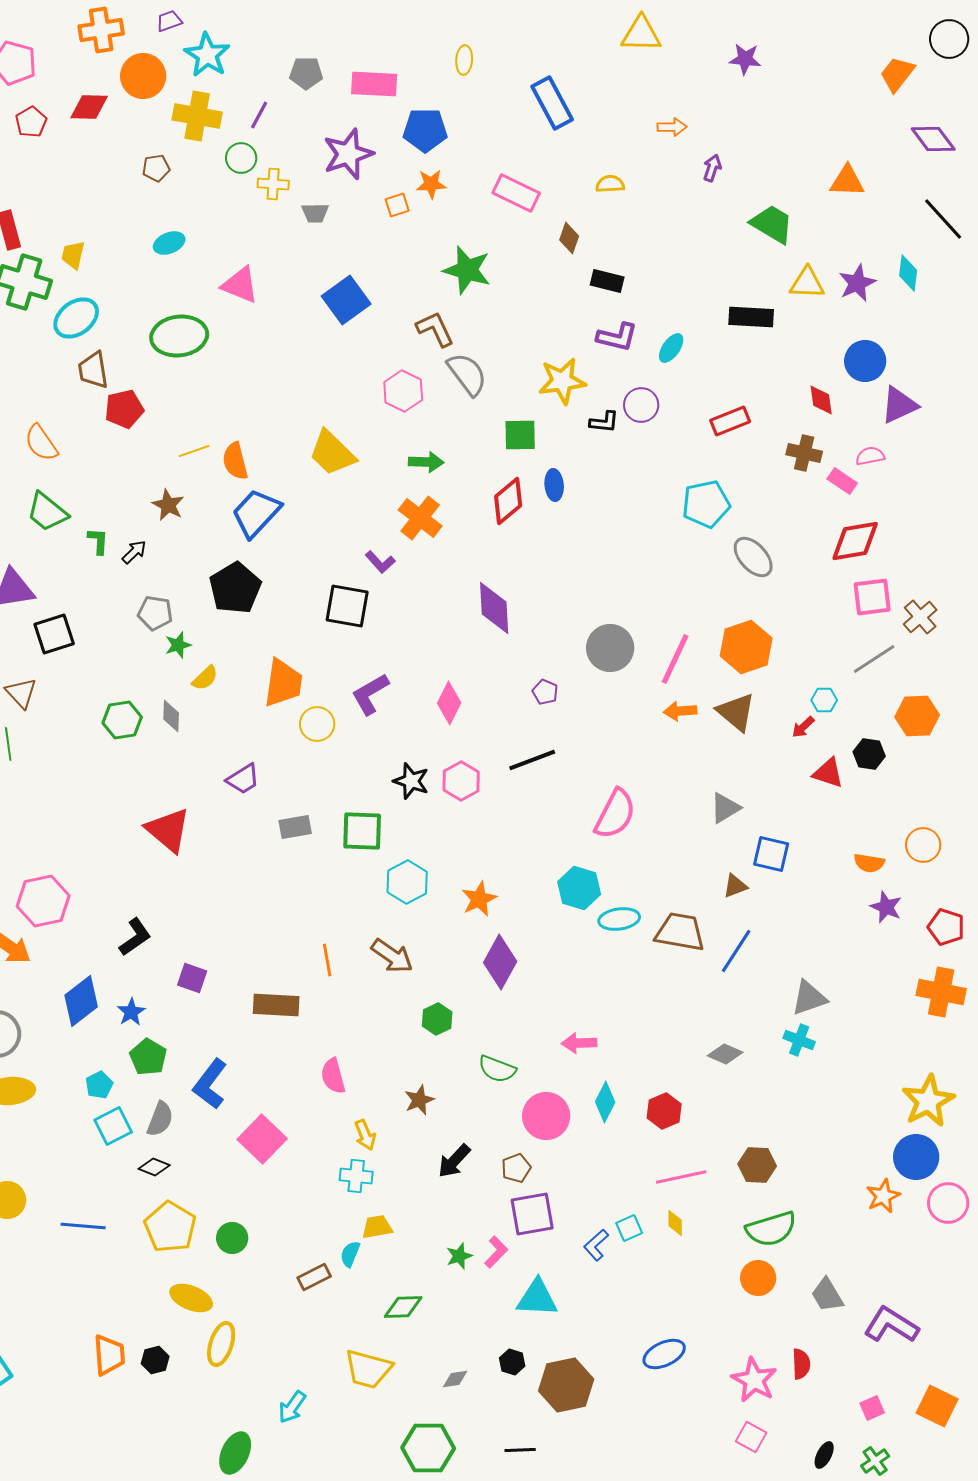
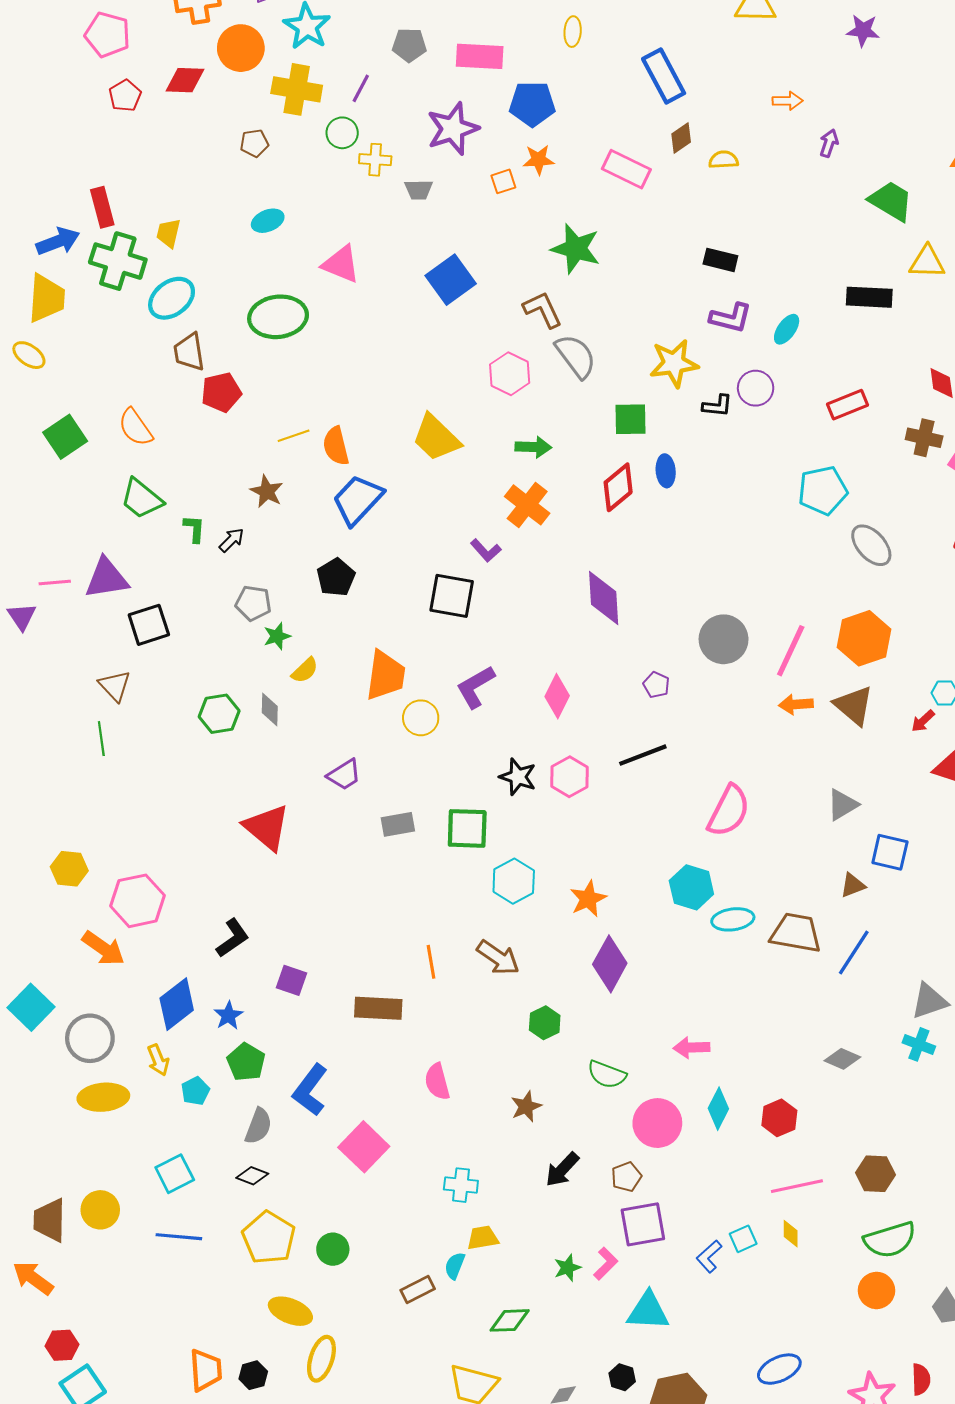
brown diamond: (569, 238) -> (681, 138), moved, turned 36
black pentagon: (235, 588) -> (336, 577), size x0.7
cyan square: (113, 1126) -> (175, 1174), moved
yellow arrow: (365, 1135) -> (158, 1060), moved

